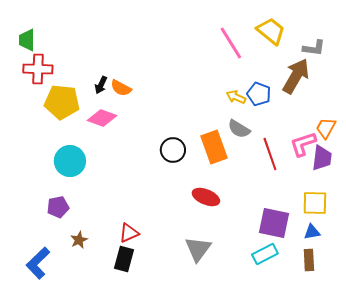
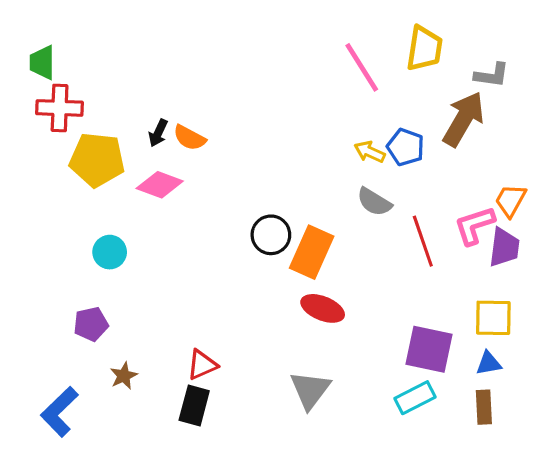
yellow trapezoid: (271, 31) -> (424, 48), turned 60
orange rectangle: (214, 147) -> (312, 252), moved, turned 44
cyan circle: (70, 161) -> (110, 252), size x0.7

